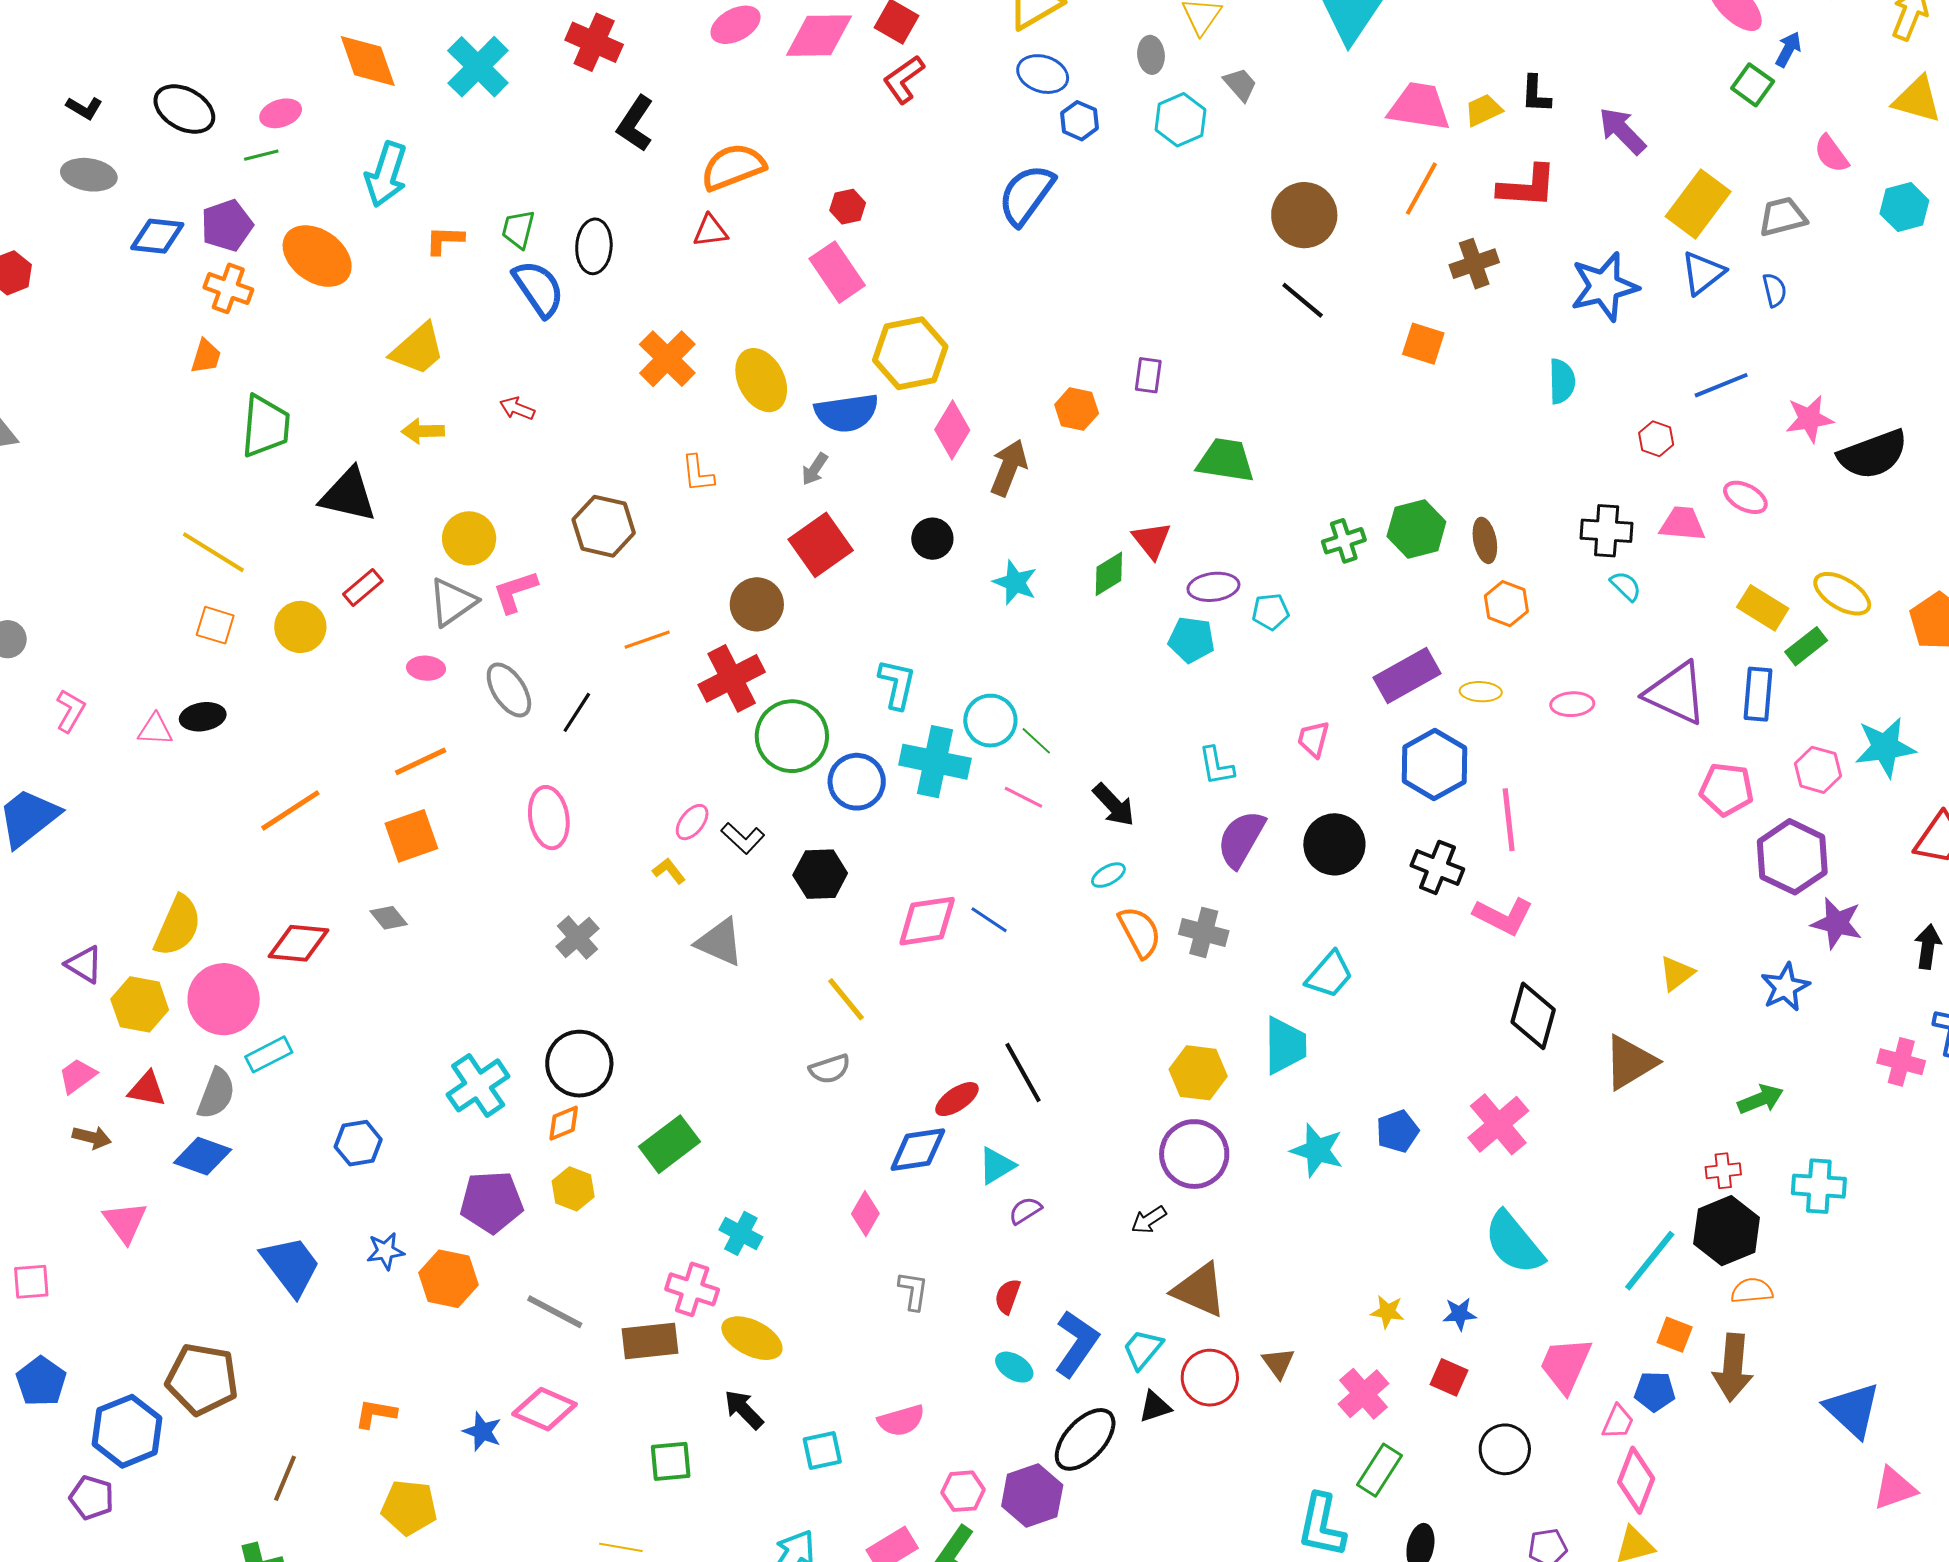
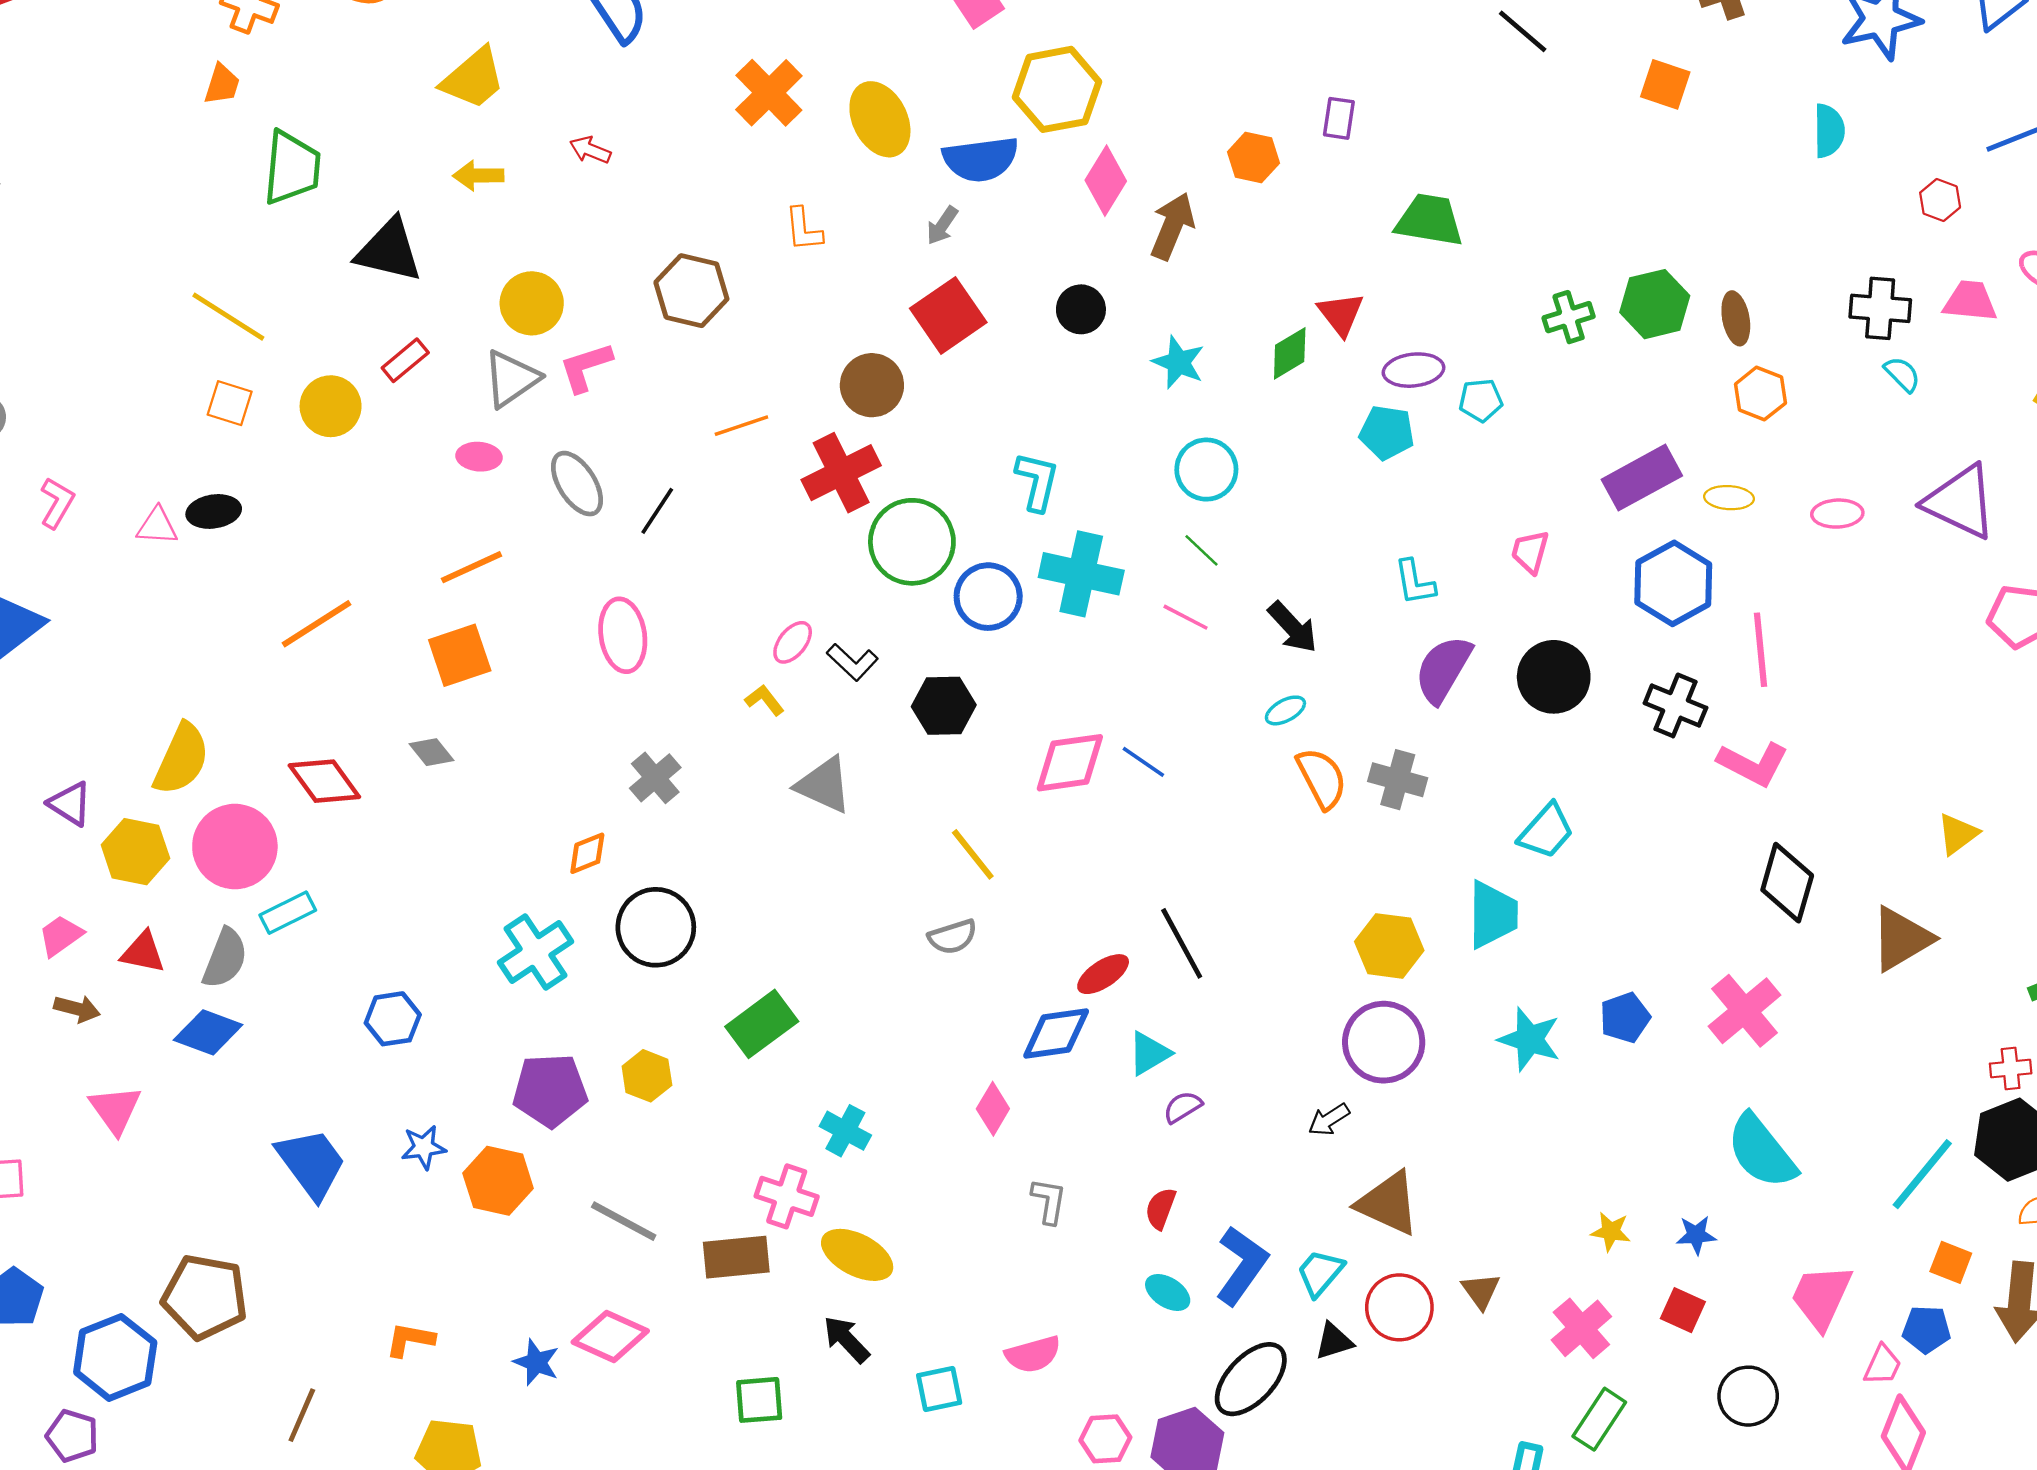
cyan circle: (990, 721) -> (1206, 470), moved
red diamond: (298, 943) -> (324, 781), turned 48
orange diamond: (564, 1123) -> (587, 853), moved

